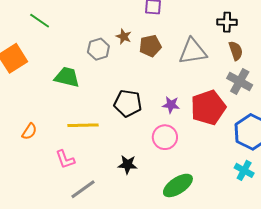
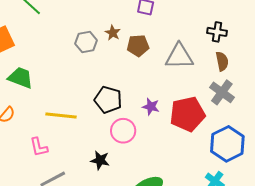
green trapezoid: (67, 77) -> (20, 78), moved
pink circle: (165, 137) -> (123, 131), moved

